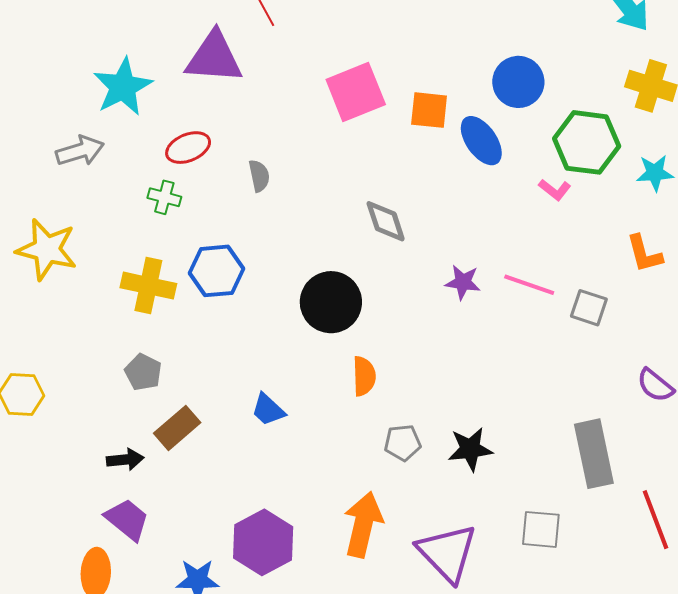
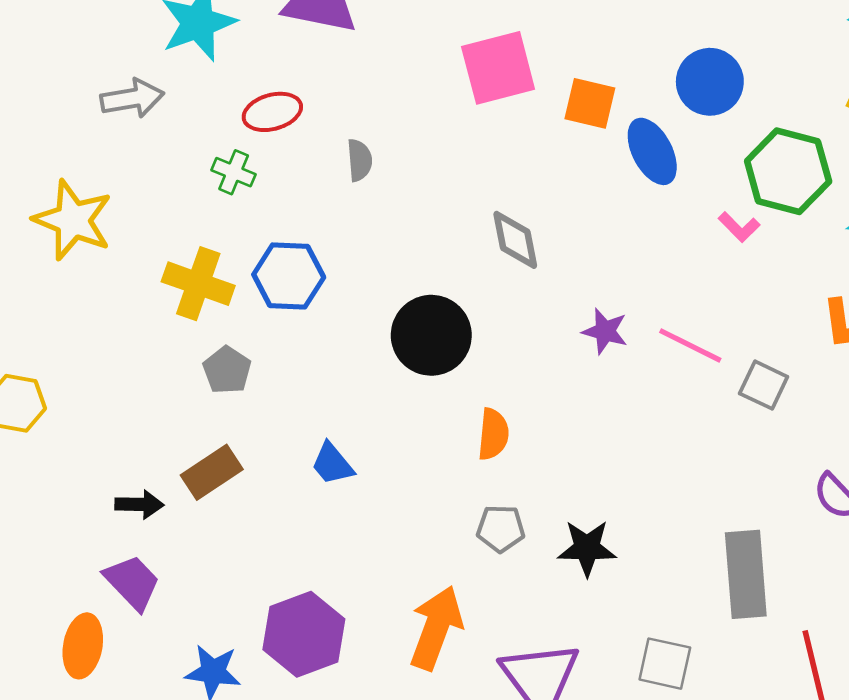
gray pentagon: (143, 372) -> (227, 370), moved
orange semicircle: (364, 376) -> (493, 434), moved

